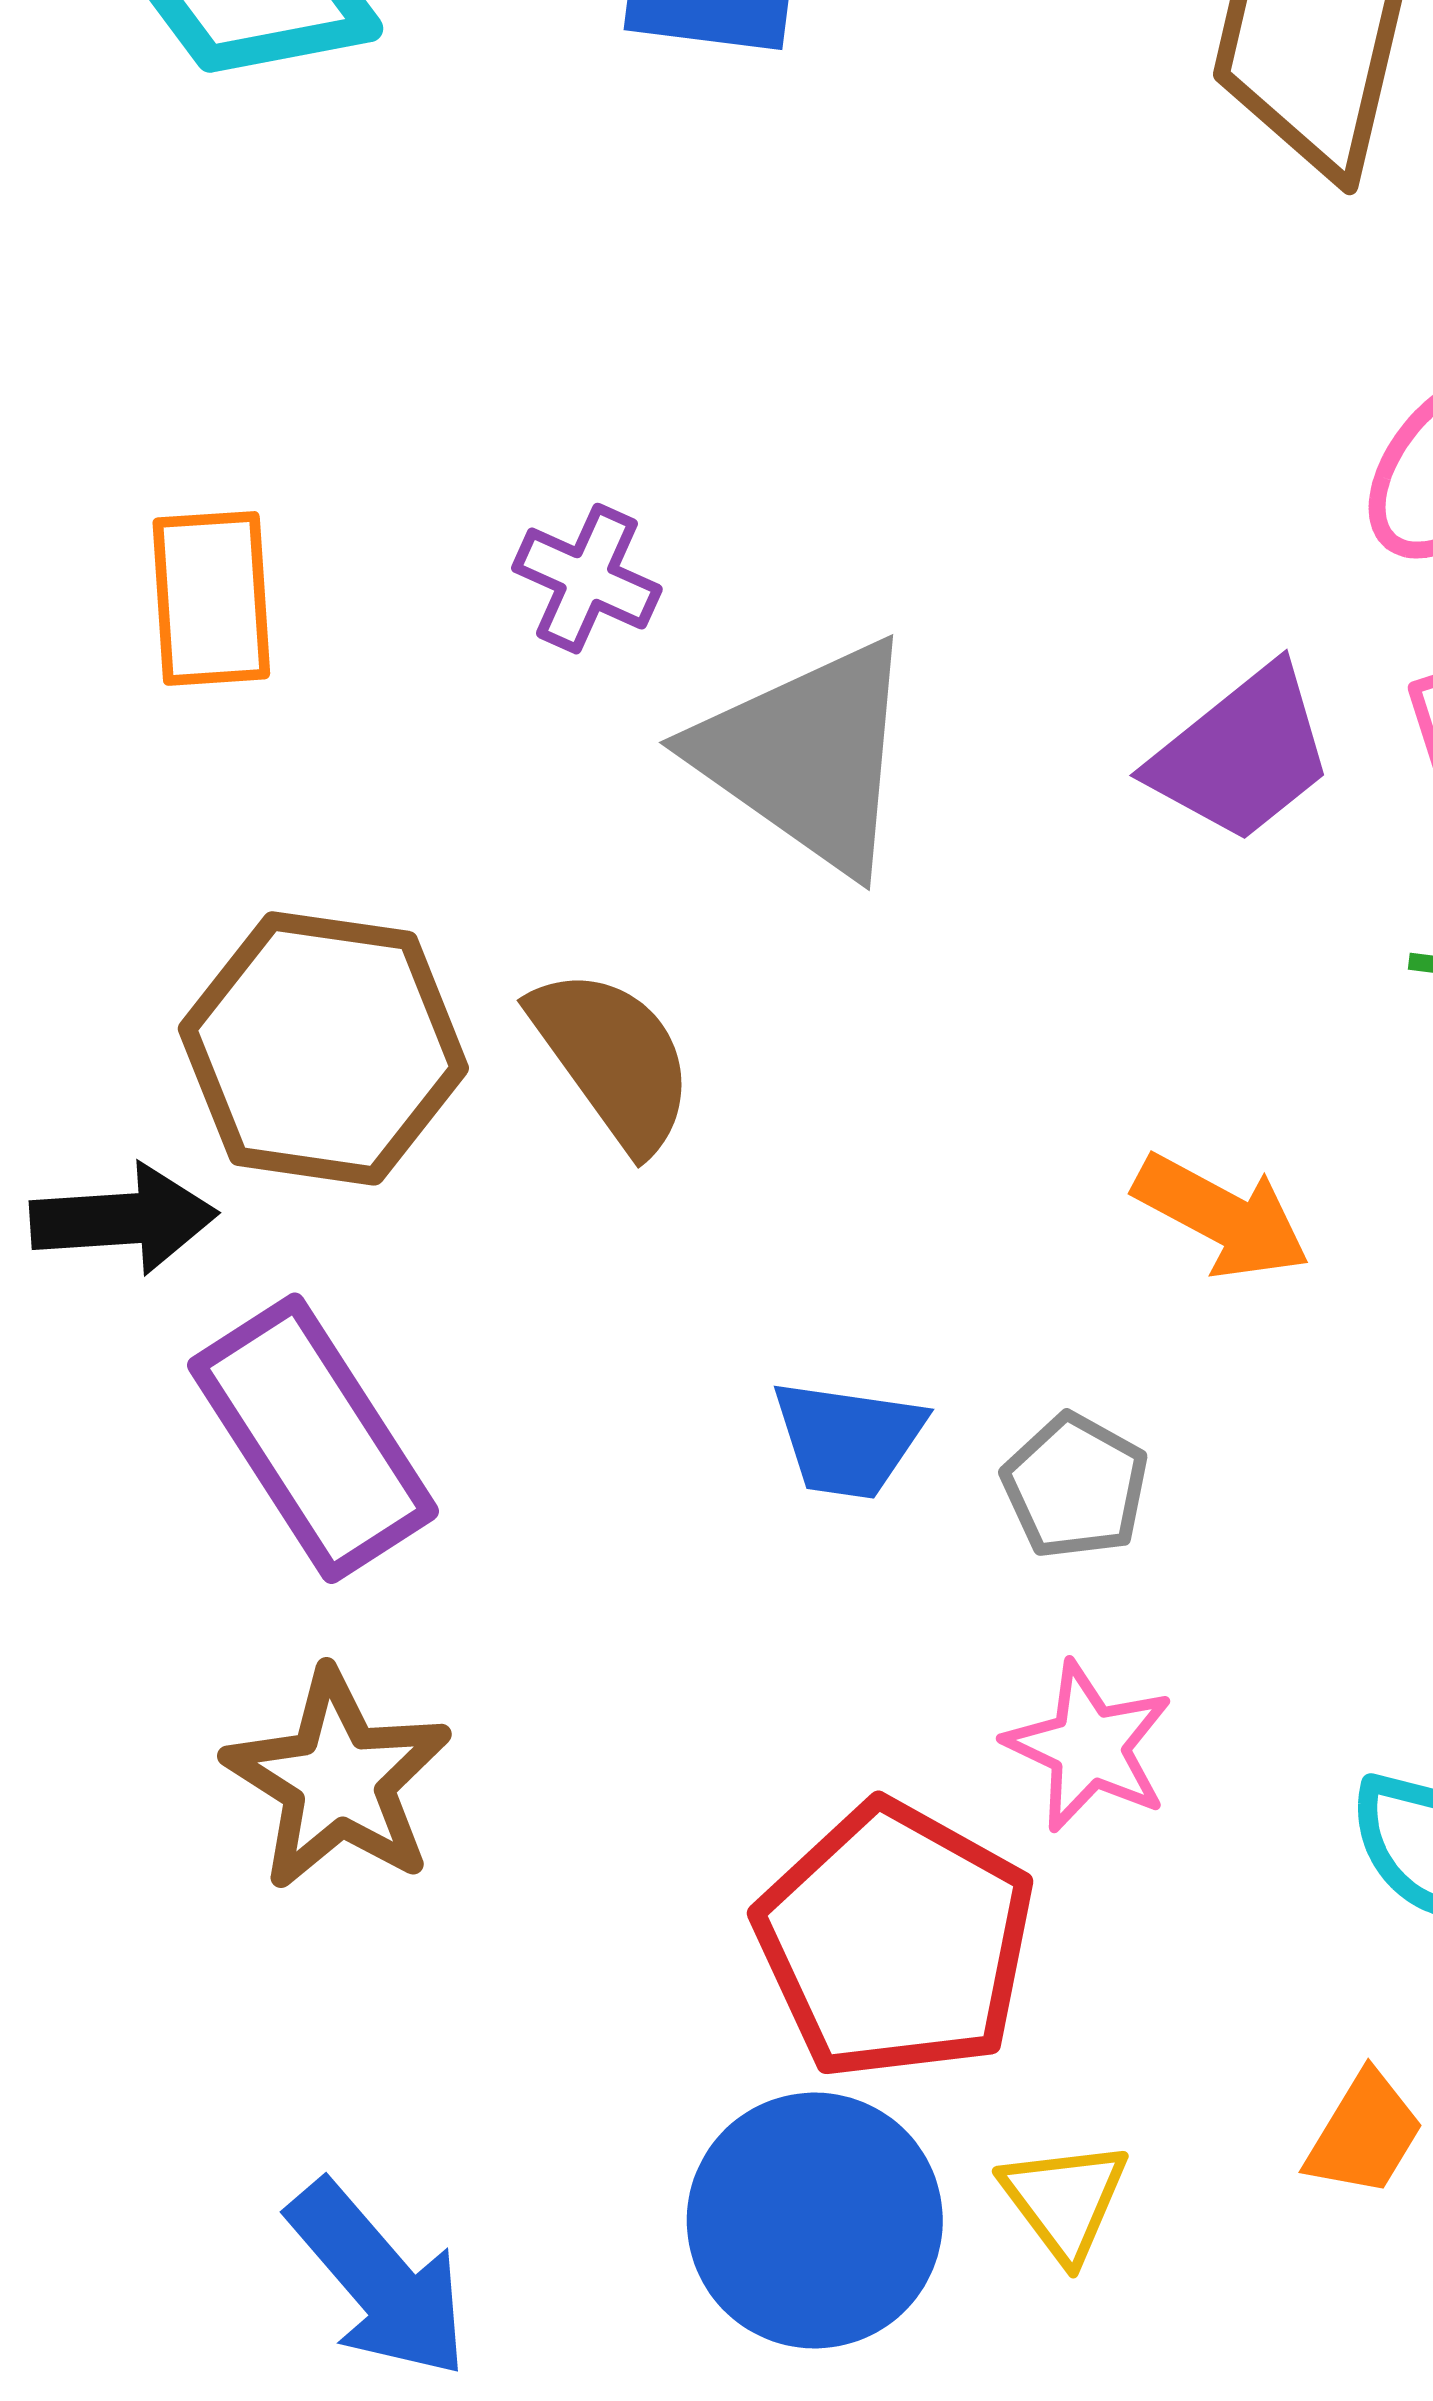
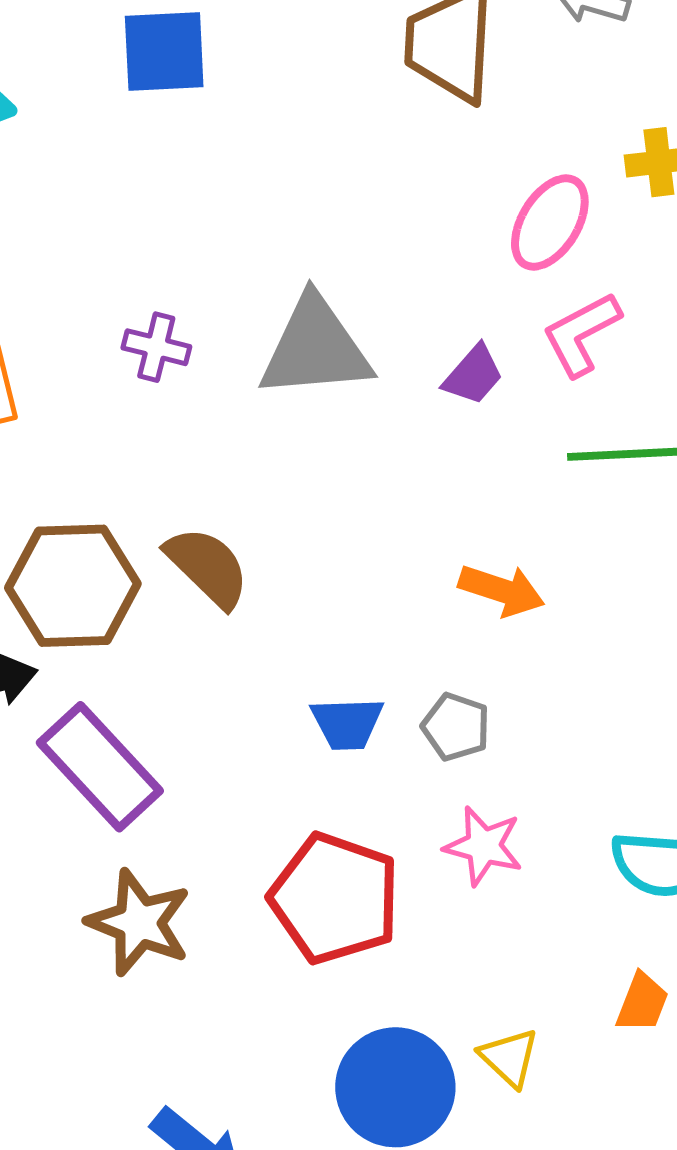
purple trapezoid: (1242, 754) -> (473, 375), size x0.7
gray triangle: (807, 756) -> (315, 348), moved, turned -30
red pentagon: (895, 1941) -> (335, 898), moved

